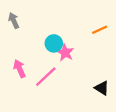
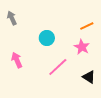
pink star: (65, 53) -> (82, 47), moved
pink line: (46, 77) -> (58, 67), moved

